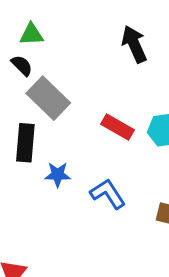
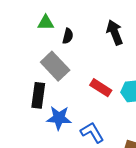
black semicircle: (22, 65) -> (68, 36), moved, turned 56
blue star: (58, 175) -> (59, 118), size x1.4

